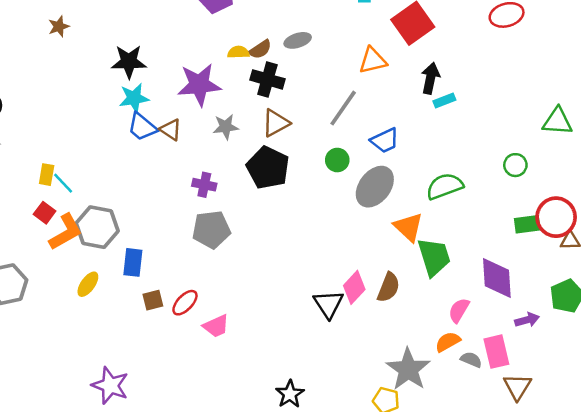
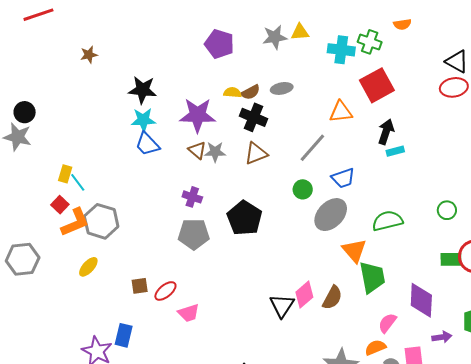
brown triangle: (171, 130) -> (197, 150), moved
black pentagon: (268, 168) -> (244, 218), moved
blue rectangle: (133, 262) -> (124, 335), moved

